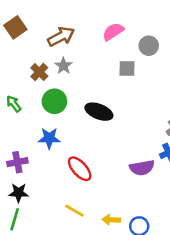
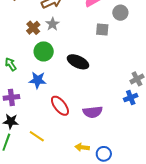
green arrow: (14, 104) -> (11, 64), moved
purple semicircle: (142, 168) -> (93, 112), moved
yellow line: (74, 211) -> (37, 136), moved

